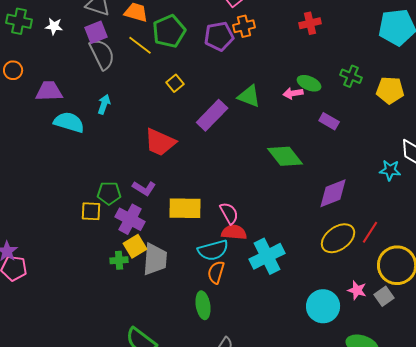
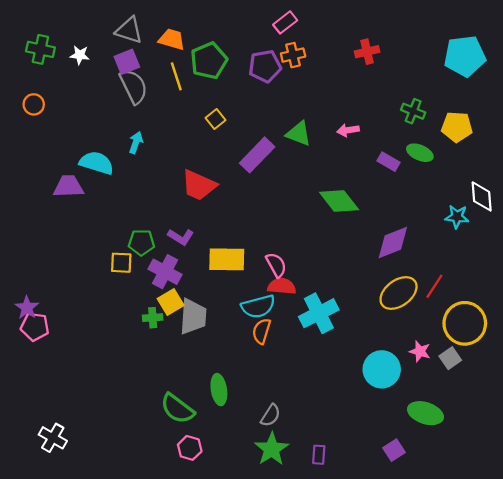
yellow line: (140, 45) -> (176, 76), turned 35
green ellipse: (309, 83) -> (420, 153), moved
purple trapezoid: (49, 91) -> (68, 186), moved
green ellipse: (203, 305) -> (219, 390), moved

